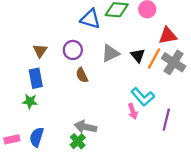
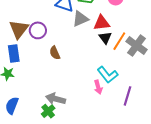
red triangle: (168, 36) -> (102, 23), moved
purple circle: (73, 50) -> (38, 30), moved
brown triangle: (40, 51) -> (19, 29), size x1.5
gray triangle: (110, 53) -> (80, 19), moved

